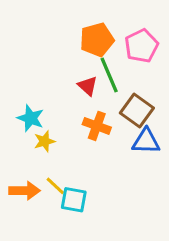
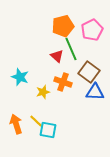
yellow star: (44, 141) -> (43, 92), moved
orange arrow: (24, 191) -> (16, 124), turned -108

